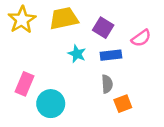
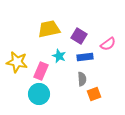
yellow star: (22, 20) -> (17, 62), moved, turned -30
pink rectangle: (25, 84) -> (41, 71), moved

